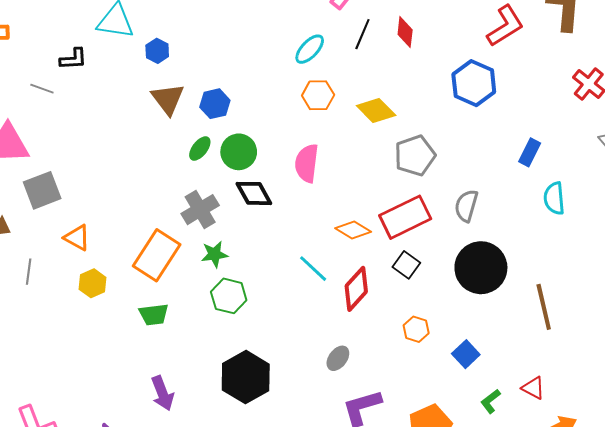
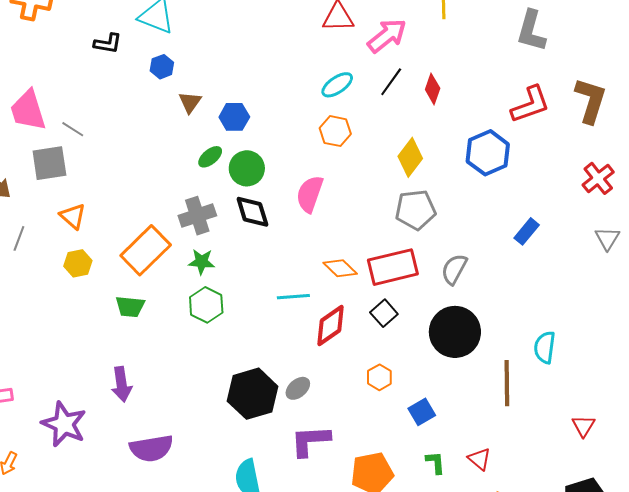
blue hexagon: (157, 51) -> (162, 67), moved
gray line: (42, 89) -> (73, 129), moved
brown triangle: (168, 99) -> (190, 102), size x0.7
yellow diamond: (376, 110) -> (410, 157), moved, turned 69
cyan semicircle: (554, 198) -> (545, 347), moved
cyan line: (313, 269) -> (293, 297), turned -60
black hexagon: (246, 377) -> (253, 394), moved
green L-shape: (490, 401) -> (435, 462), turned 110

